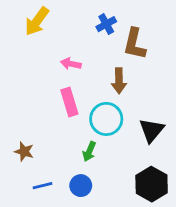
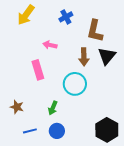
blue cross: (106, 24) -> (66, 17), moved
pink rectangle: (69, 102) -> (38, 70), moved
black triangle: (152, 130) -> (107, 56), moved
green arrow: (89, 152) -> (53, 108), moved

